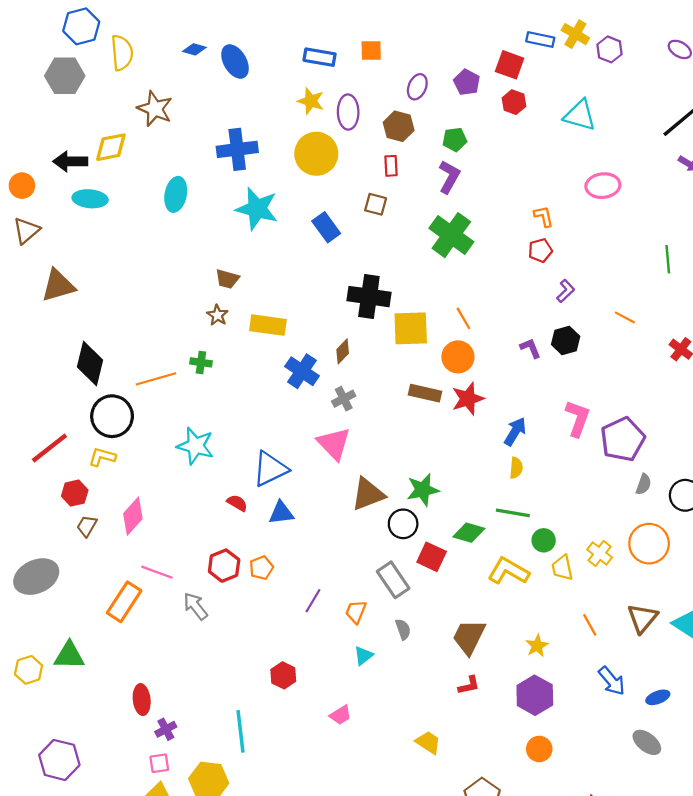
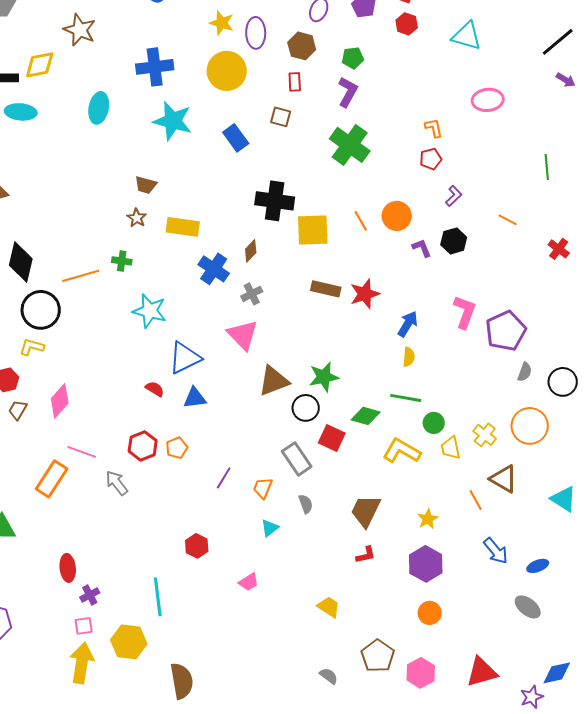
orange circle: (458, 357) -> (397, 216), moved
cyan star: (195, 446) -> (150, 311), moved
brown triangle: (642, 618) -> (504, 479), moved, turned -40

